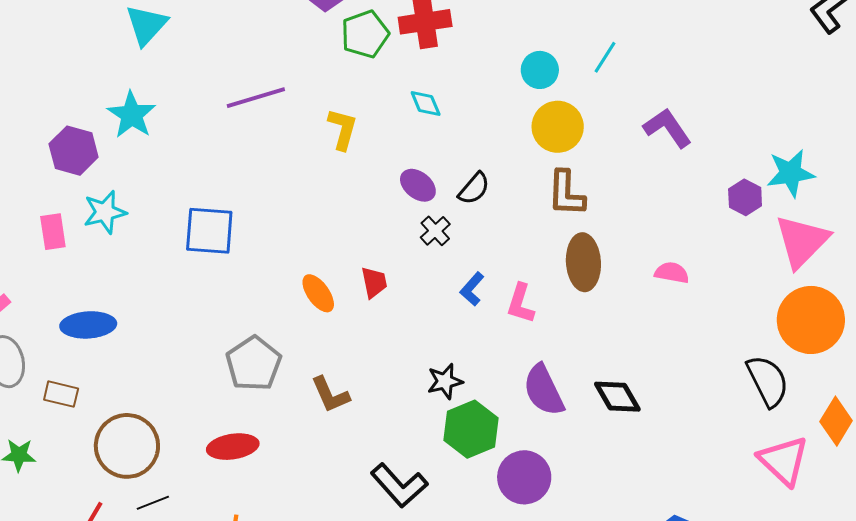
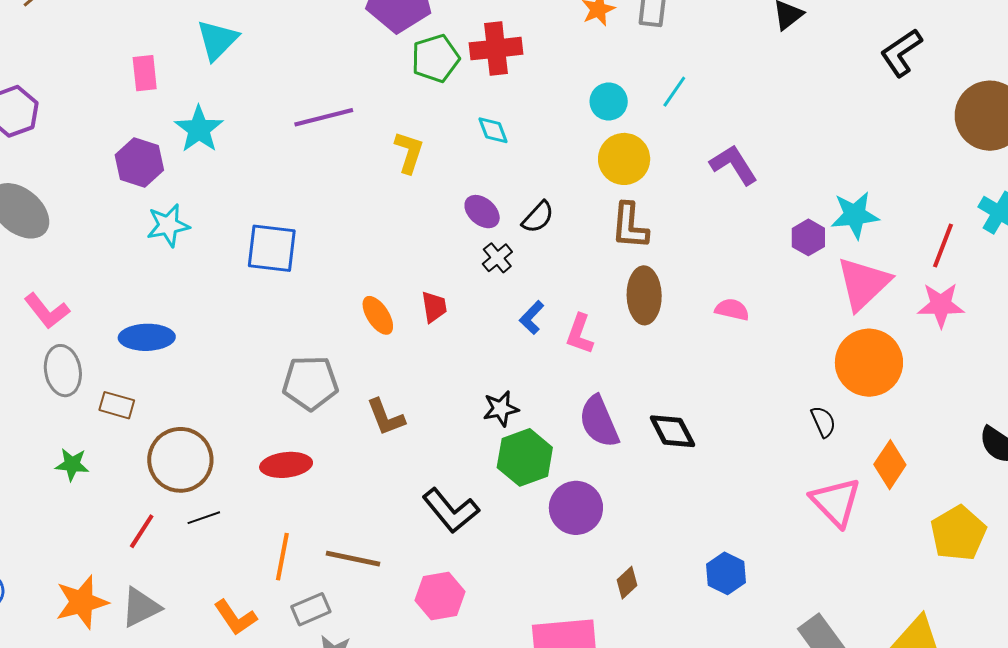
pink rectangle: (53, 232) -> (145, 73), moved
gray pentagon: (254, 364) -> (310, 383), turned 30
black semicircle: (768, 381) -> (823, 422), size x0.6

